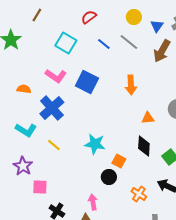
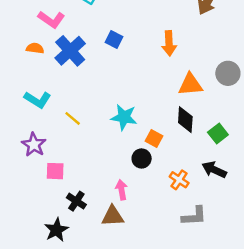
pink L-shape: (56, 76) -> (51, 19), moved
blue square: (87, 82) -> (114, 40), size x0.6
blue cross: (52, 108) -> (70, 51), moved
orange triangle: (148, 118) -> (190, 85), size x1.5

